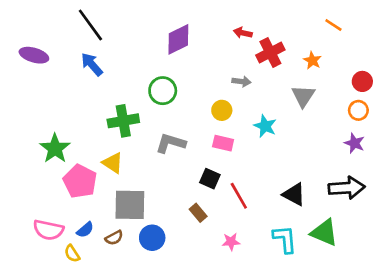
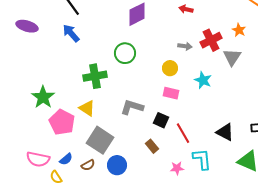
red cross: (270, 53) -> (211, 40), moved
gray L-shape: (171, 143) -> (132, 107), moved
gray square: (130, 205) -> (100, 140), turned 32
cyan L-shape: (285, 239) -> (202, 159), moved

